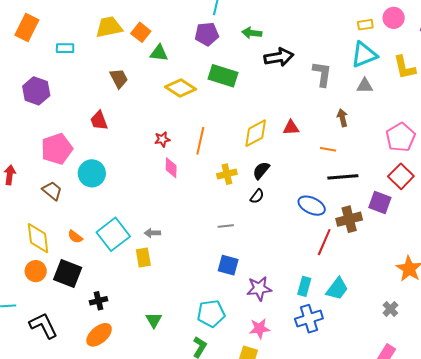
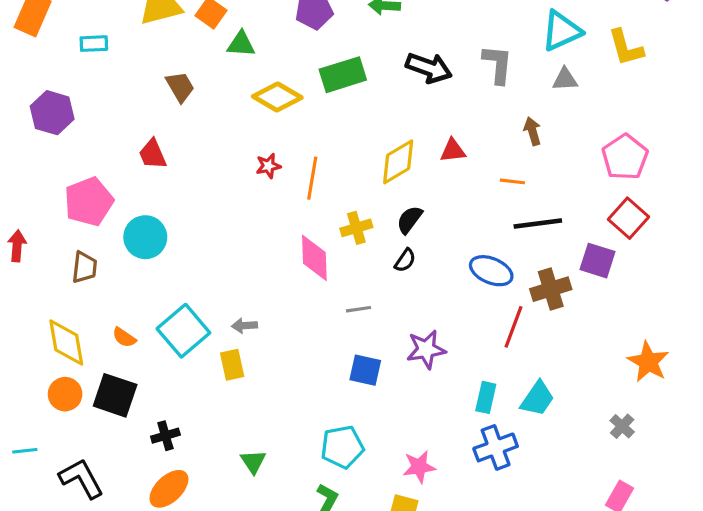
black arrow: (279, 57) -> (429, 68), moved, turned 32
green rectangle: (223, 76) -> (343, 75), turned -32
red star: (162, 139) -> (268, 166), moved
pink diamond: (171, 168) -> (314, 258), moved, size x1.4
brown trapezoid: (52, 191) -> (85, 267), turned 60
purple star: (259, 288) -> (426, 349), moved

